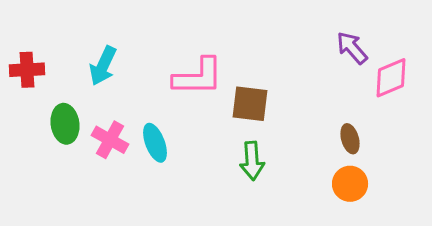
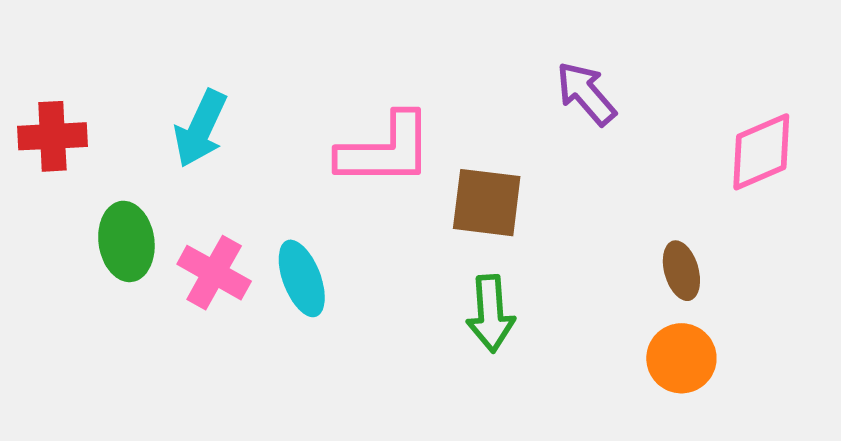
purple arrow: (352, 48) -> (586, 93), moved

